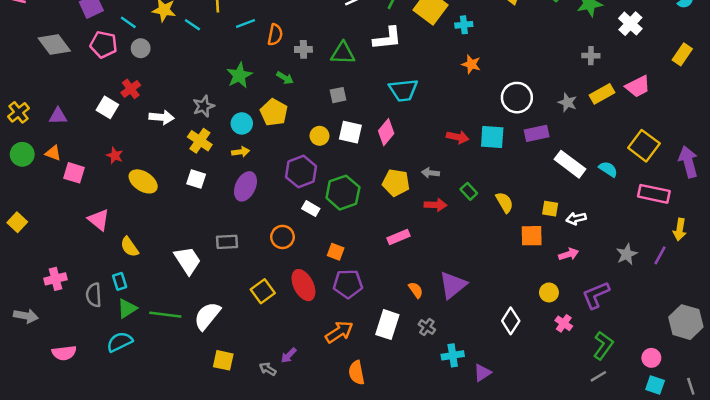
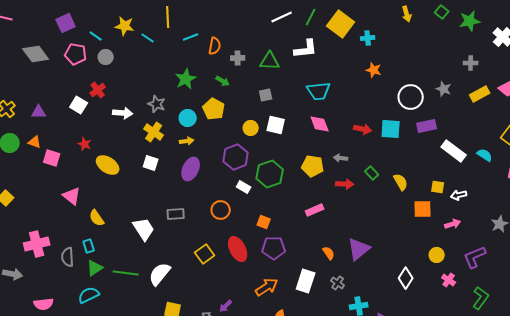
gray star: (567, 102) -> (444, 89), moved
gray star: (204, 106) -> (157, 104), turned -30
pink diamond: (386, 132) -> (320, 124), moved, turned -60
pink cross: (56, 279) -> (37, 244), size x1.4

